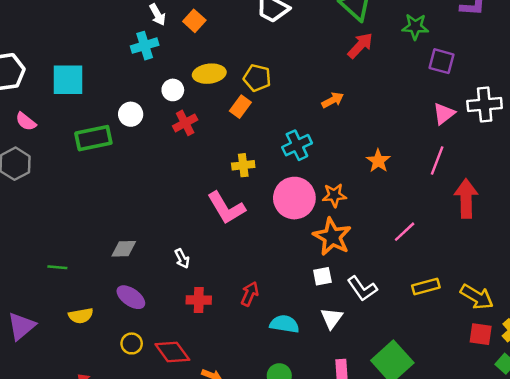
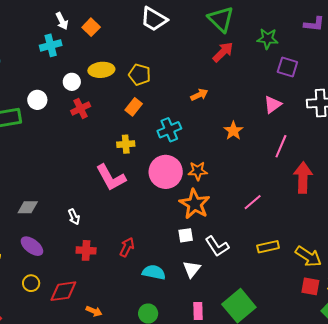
orange rectangle: (240, 107) -> (134, 107), moved
pink triangle: (444, 114) -> (273, 104), moved
orange star: (378, 161) -> (233, 131), moved
red diamond: (172, 352) -> (63, 291), turned -64

